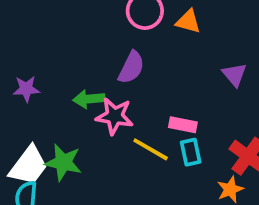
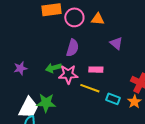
purple triangle: (234, 75) -> (116, 43), moved
pink rectangle: (183, 125) -> (96, 70), moved
cyan rectangle: (191, 152) -> (113, 99), moved, turned -48

